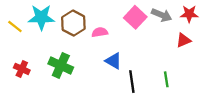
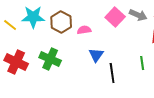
blue triangle: (114, 61) -> (96, 55), turned 35
red cross: (22, 69) -> (16, 62), size x1.6
green line: (166, 79) -> (142, 63), moved

